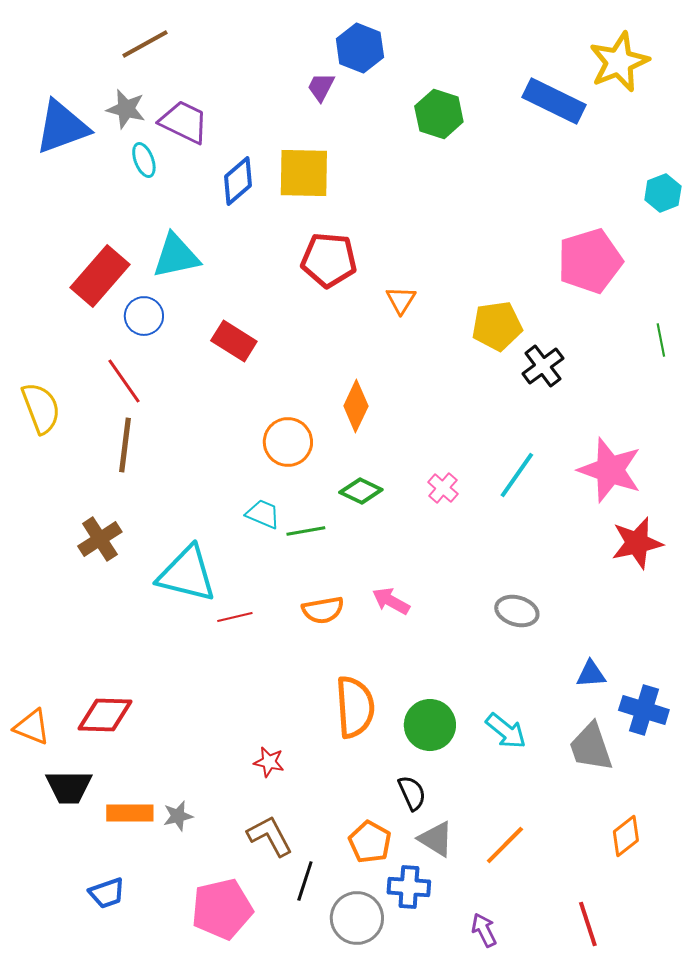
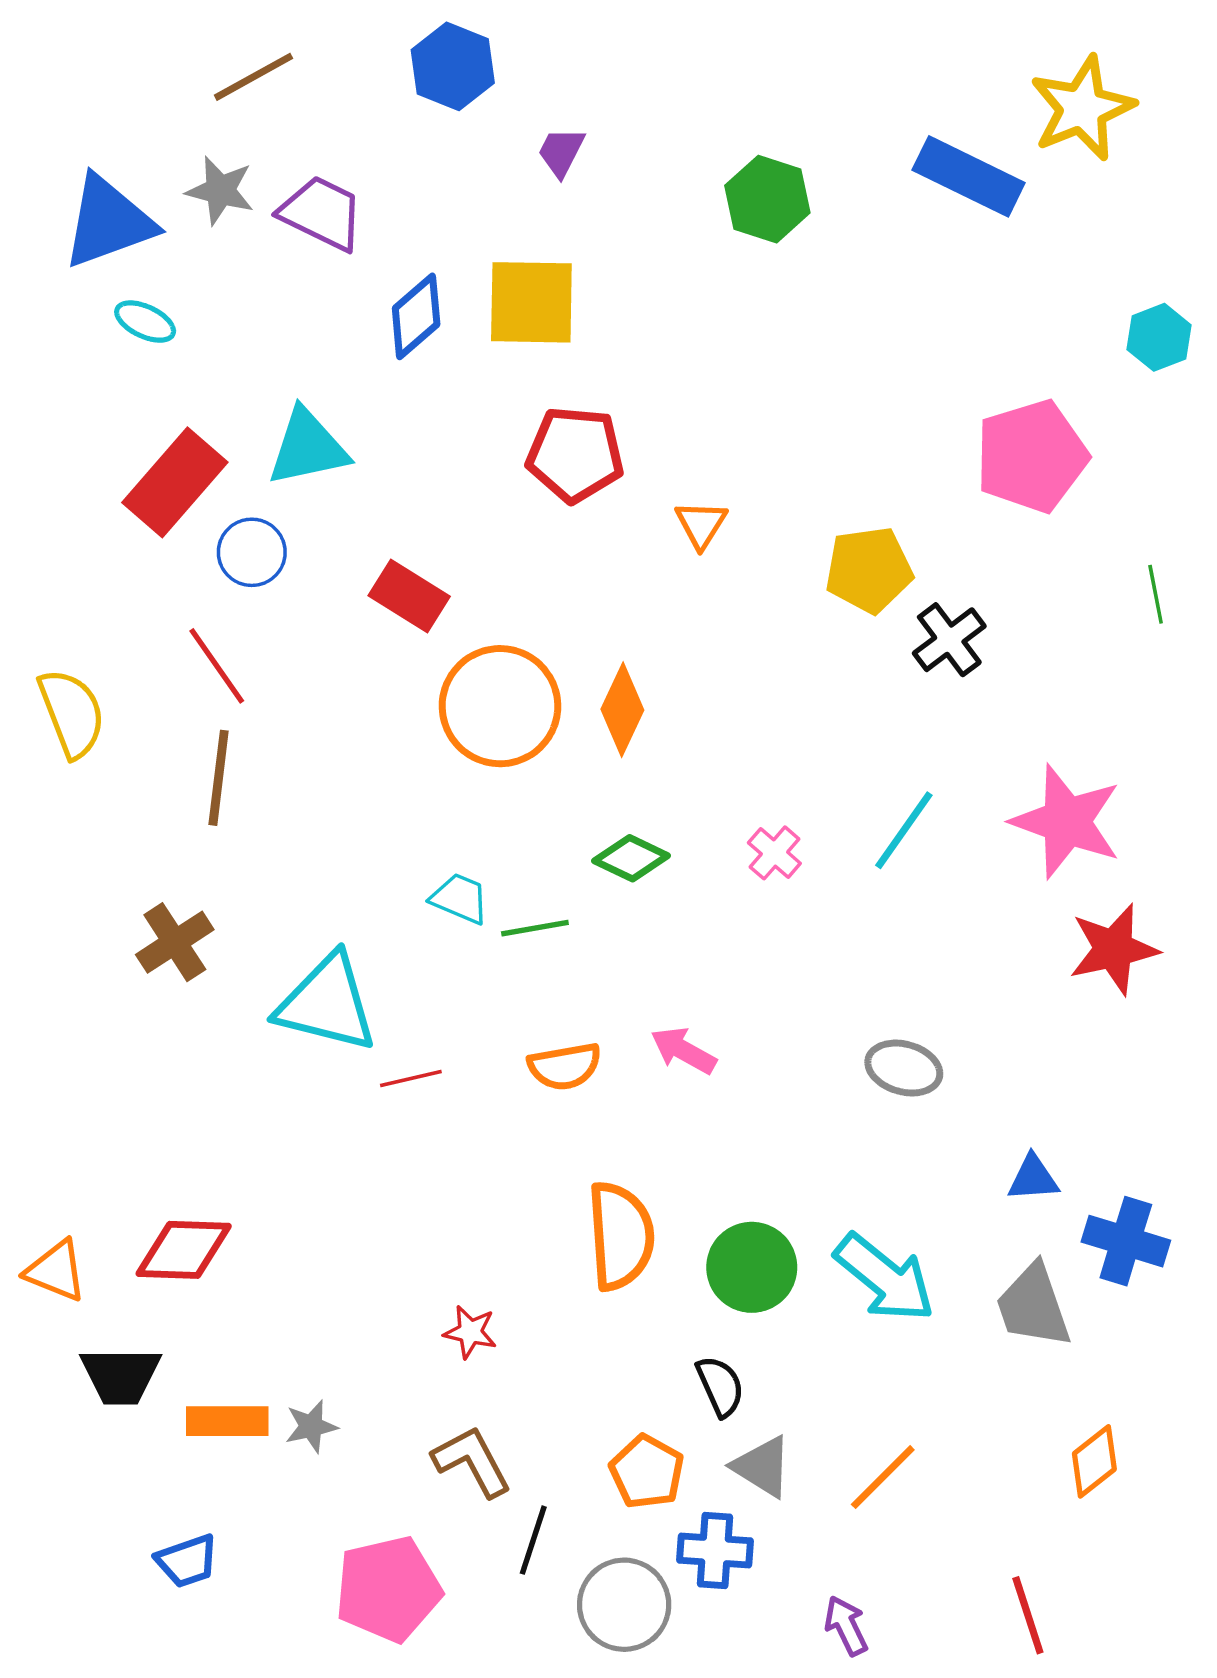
blue hexagon: (360, 48) -> (453, 66), moved
cyan ellipse: (144, 160) -> (145, 322), moved, turned -44
orange circle: (288, 442) -> (500, 706), moved, size x1.4
cyan arrow: (506, 731) -> (885, 1278), size x1.4

